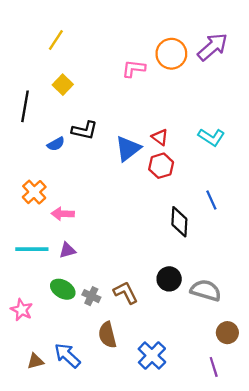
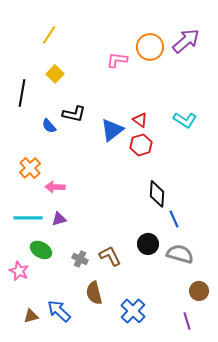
blue semicircle: (56, 144) -> (49, 126), turned 77
blue line: (211, 200) -> (174, 219), moved
green ellipse: (63, 289) -> (41, 250), moved

